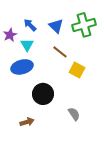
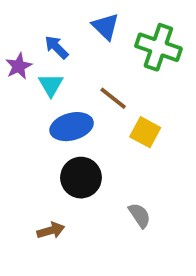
green cross: (84, 25) -> (158, 47), turned 35
blue triangle: (56, 26) -> (106, 26), moved
blue ellipse: (22, 67) -> (72, 127), moved

